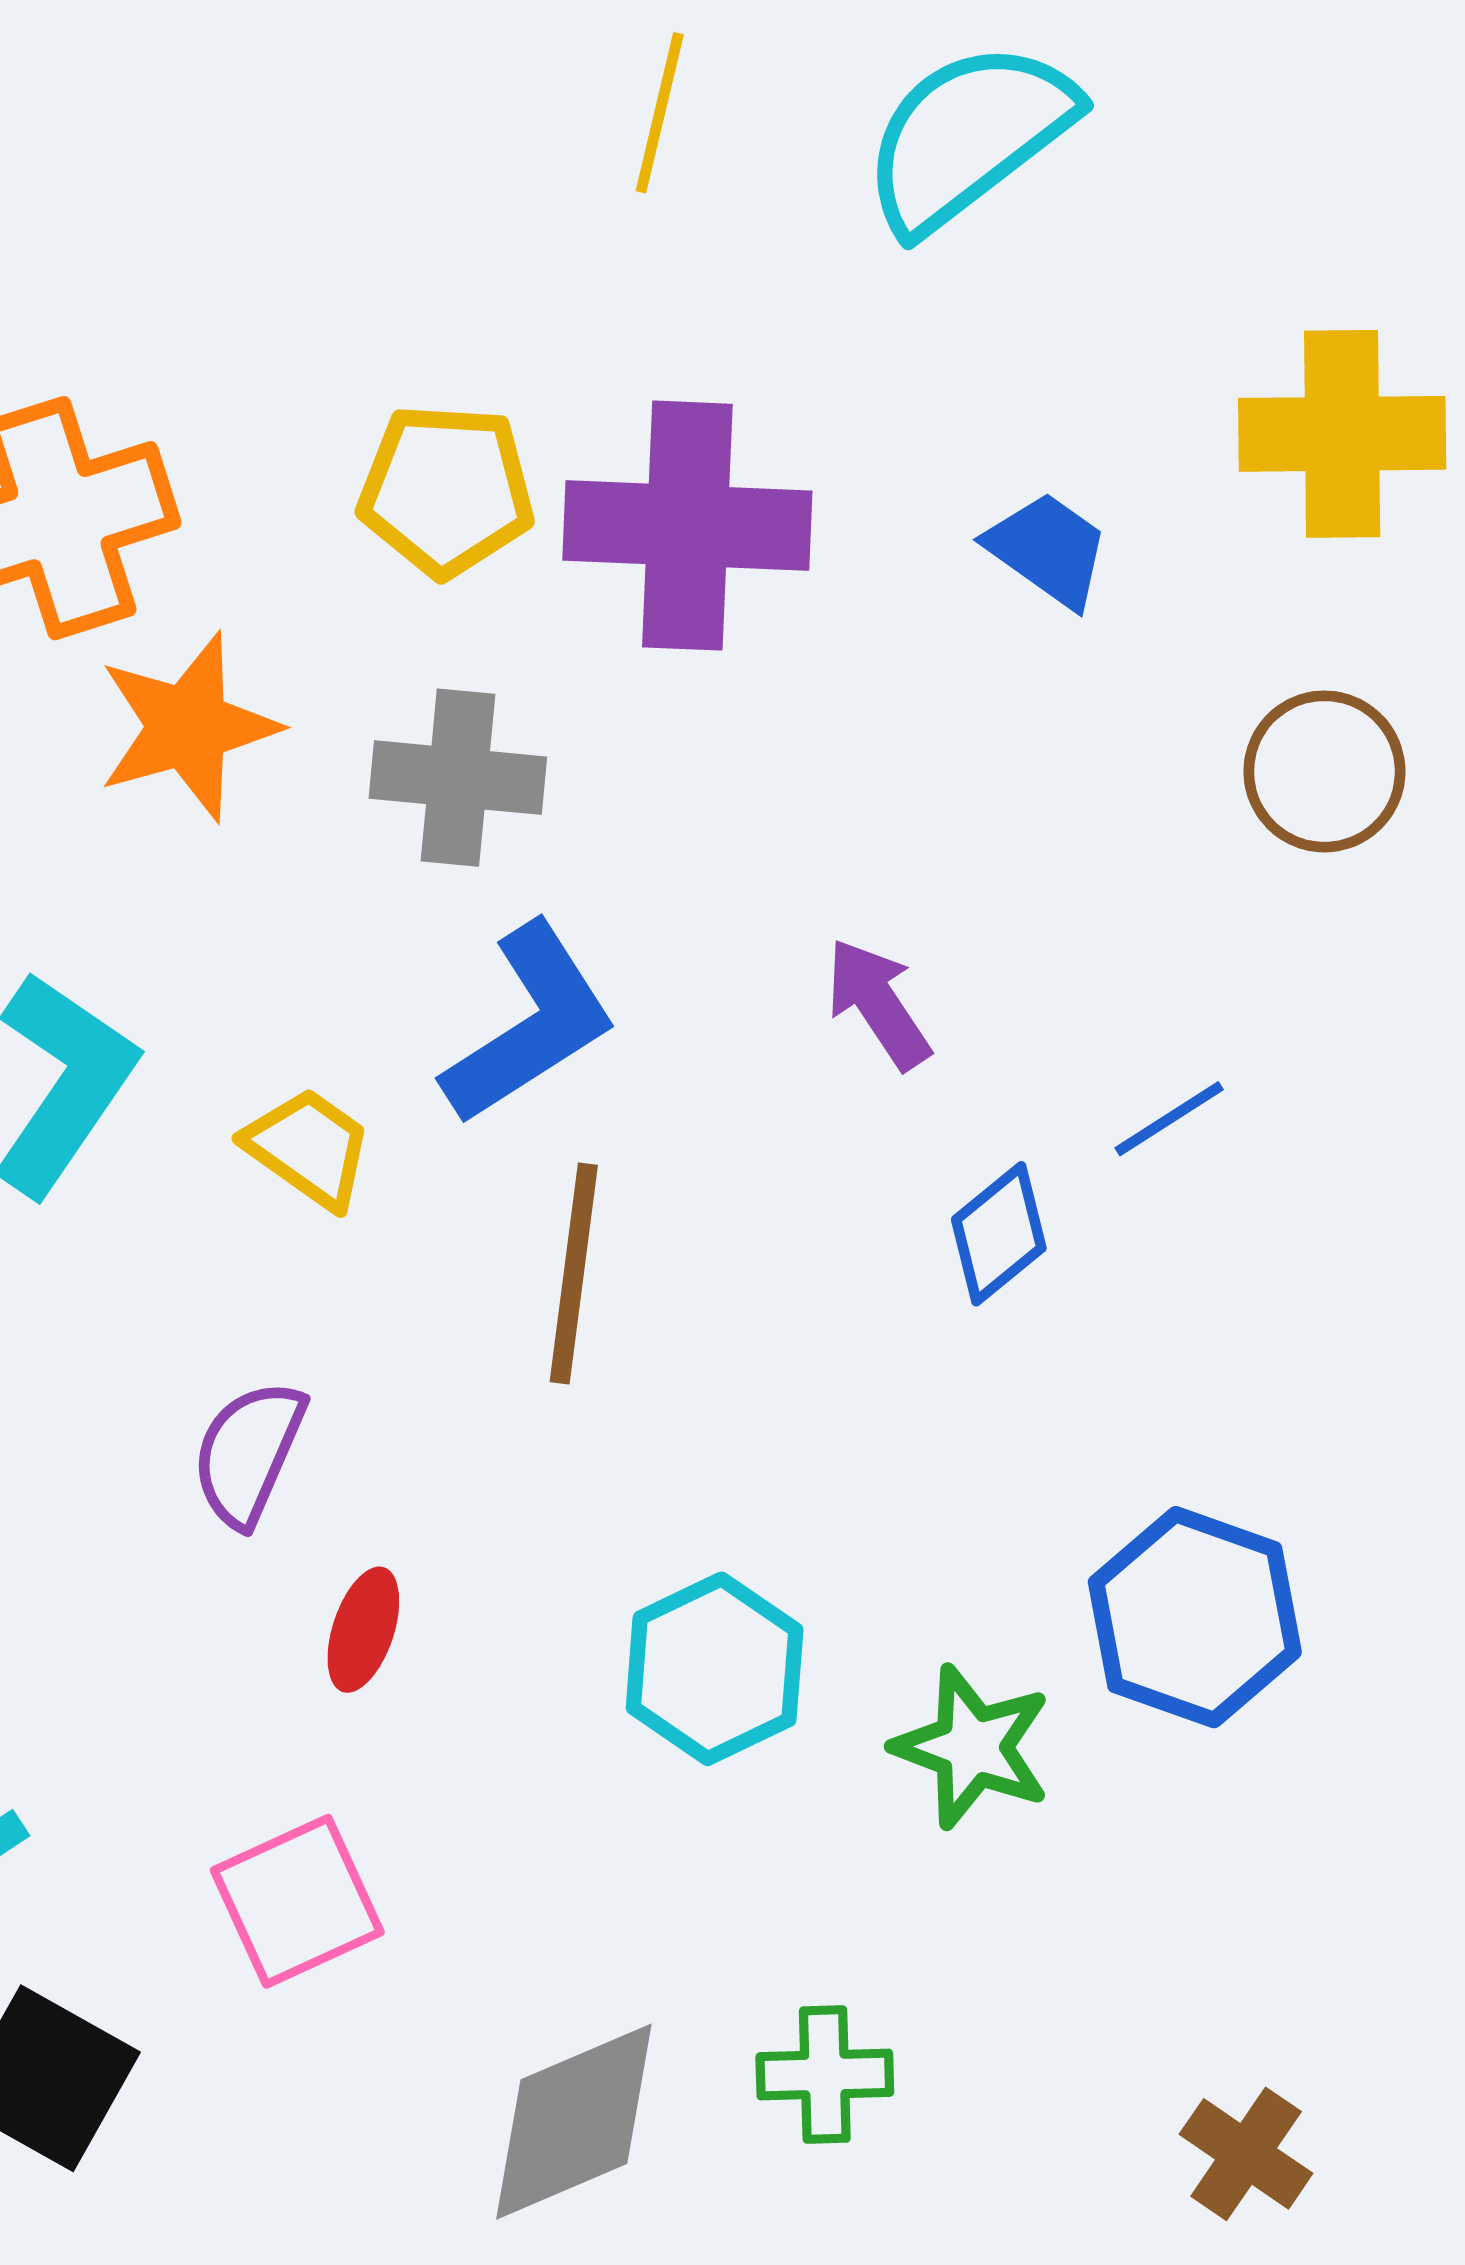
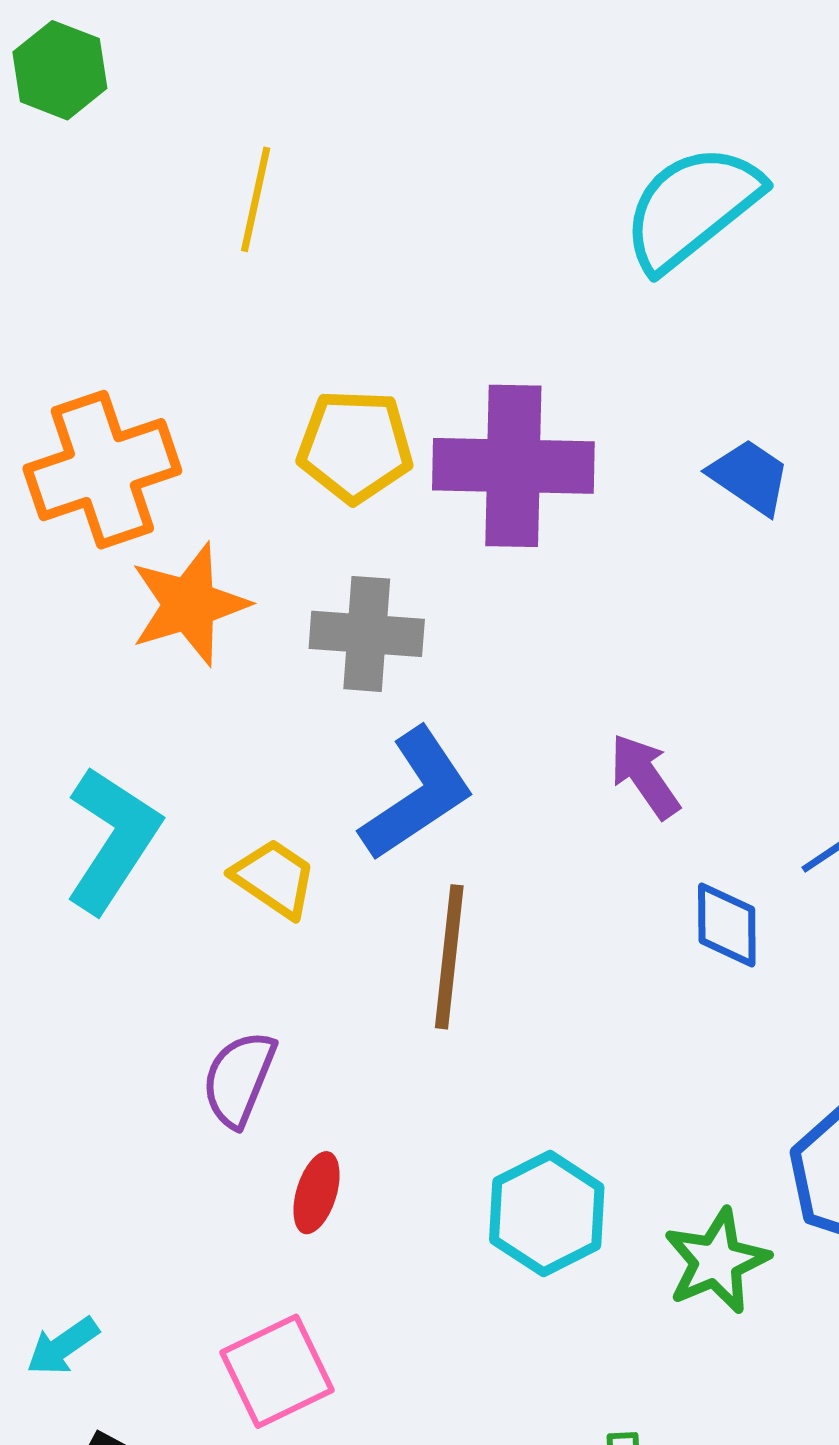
yellow line: (660, 113) -> (256, 199), moved
blue diamond: (999, 1234) -> (727, 925), turned -50
green star: (972, 1747) -> (716, 1261), turned 30

